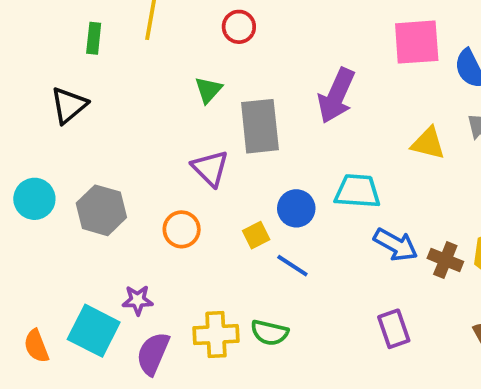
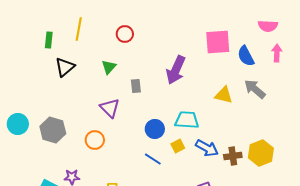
black triangle: (69, 105) -> (65, 67), moved
gray rectangle: (260, 126) -> (136, 86), size x0.5
yellow square: (256, 235) -> (178, 146), moved
brown cross: (445, 260) -> (233, 156), turned -30

